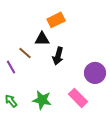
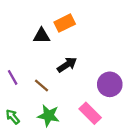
black triangle: (42, 39) -> (42, 36), moved
brown line: (25, 53) -> (42, 86), moved
black arrow: (58, 56) -> (67, 65), turned -138

